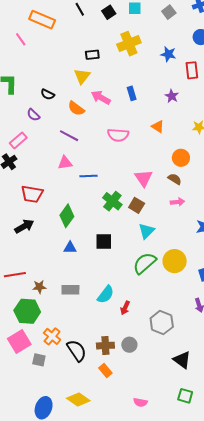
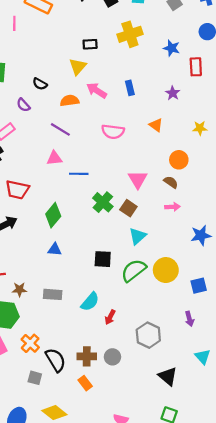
pink line: (21, 39) -> (14, 23), turned 32
orange semicircle: (76, 108) -> (70, 101), turned 132
black square: (104, 242) -> (103, 259), moved
gray square: (39, 360) -> (35, 378), moved

